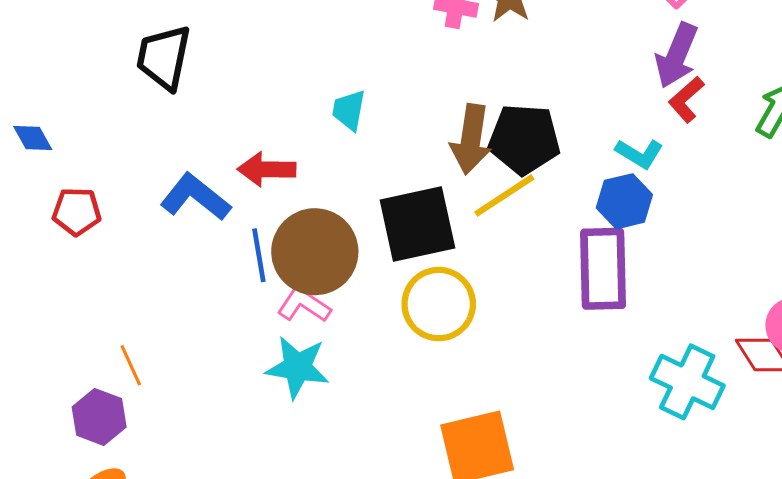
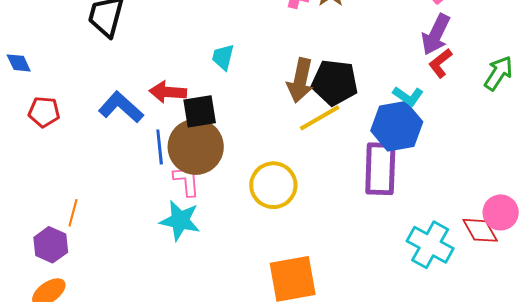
blue hexagon: (624, 201) -> (397, 126), size x1.4
black square: (417, 224) -> (200, 111), moved, size x0.7
pink L-shape: (304, 305) -> (187, 181), turned 48
orange line: (131, 365) -> (73, 213), turned 36

